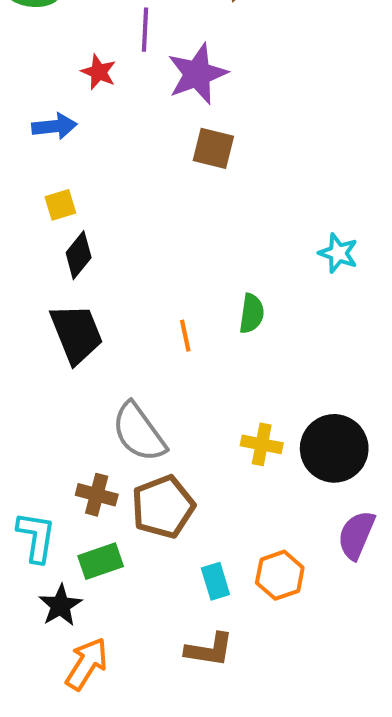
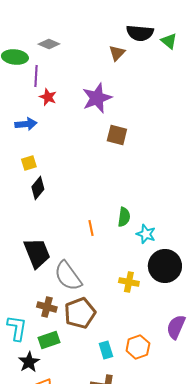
purple line: (145, 30) -> (36, 76), moved
brown square: (213, 148) -> (117, 135), moved
cyan star: (338, 253) -> (146, 234), moved
black trapezoid: (77, 334) -> (37, 253), moved
black circle: (334, 448) -> (165, 266), moved

